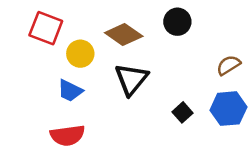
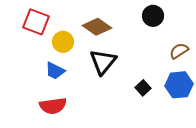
black circle: (177, 22) -> (153, 16), moved

